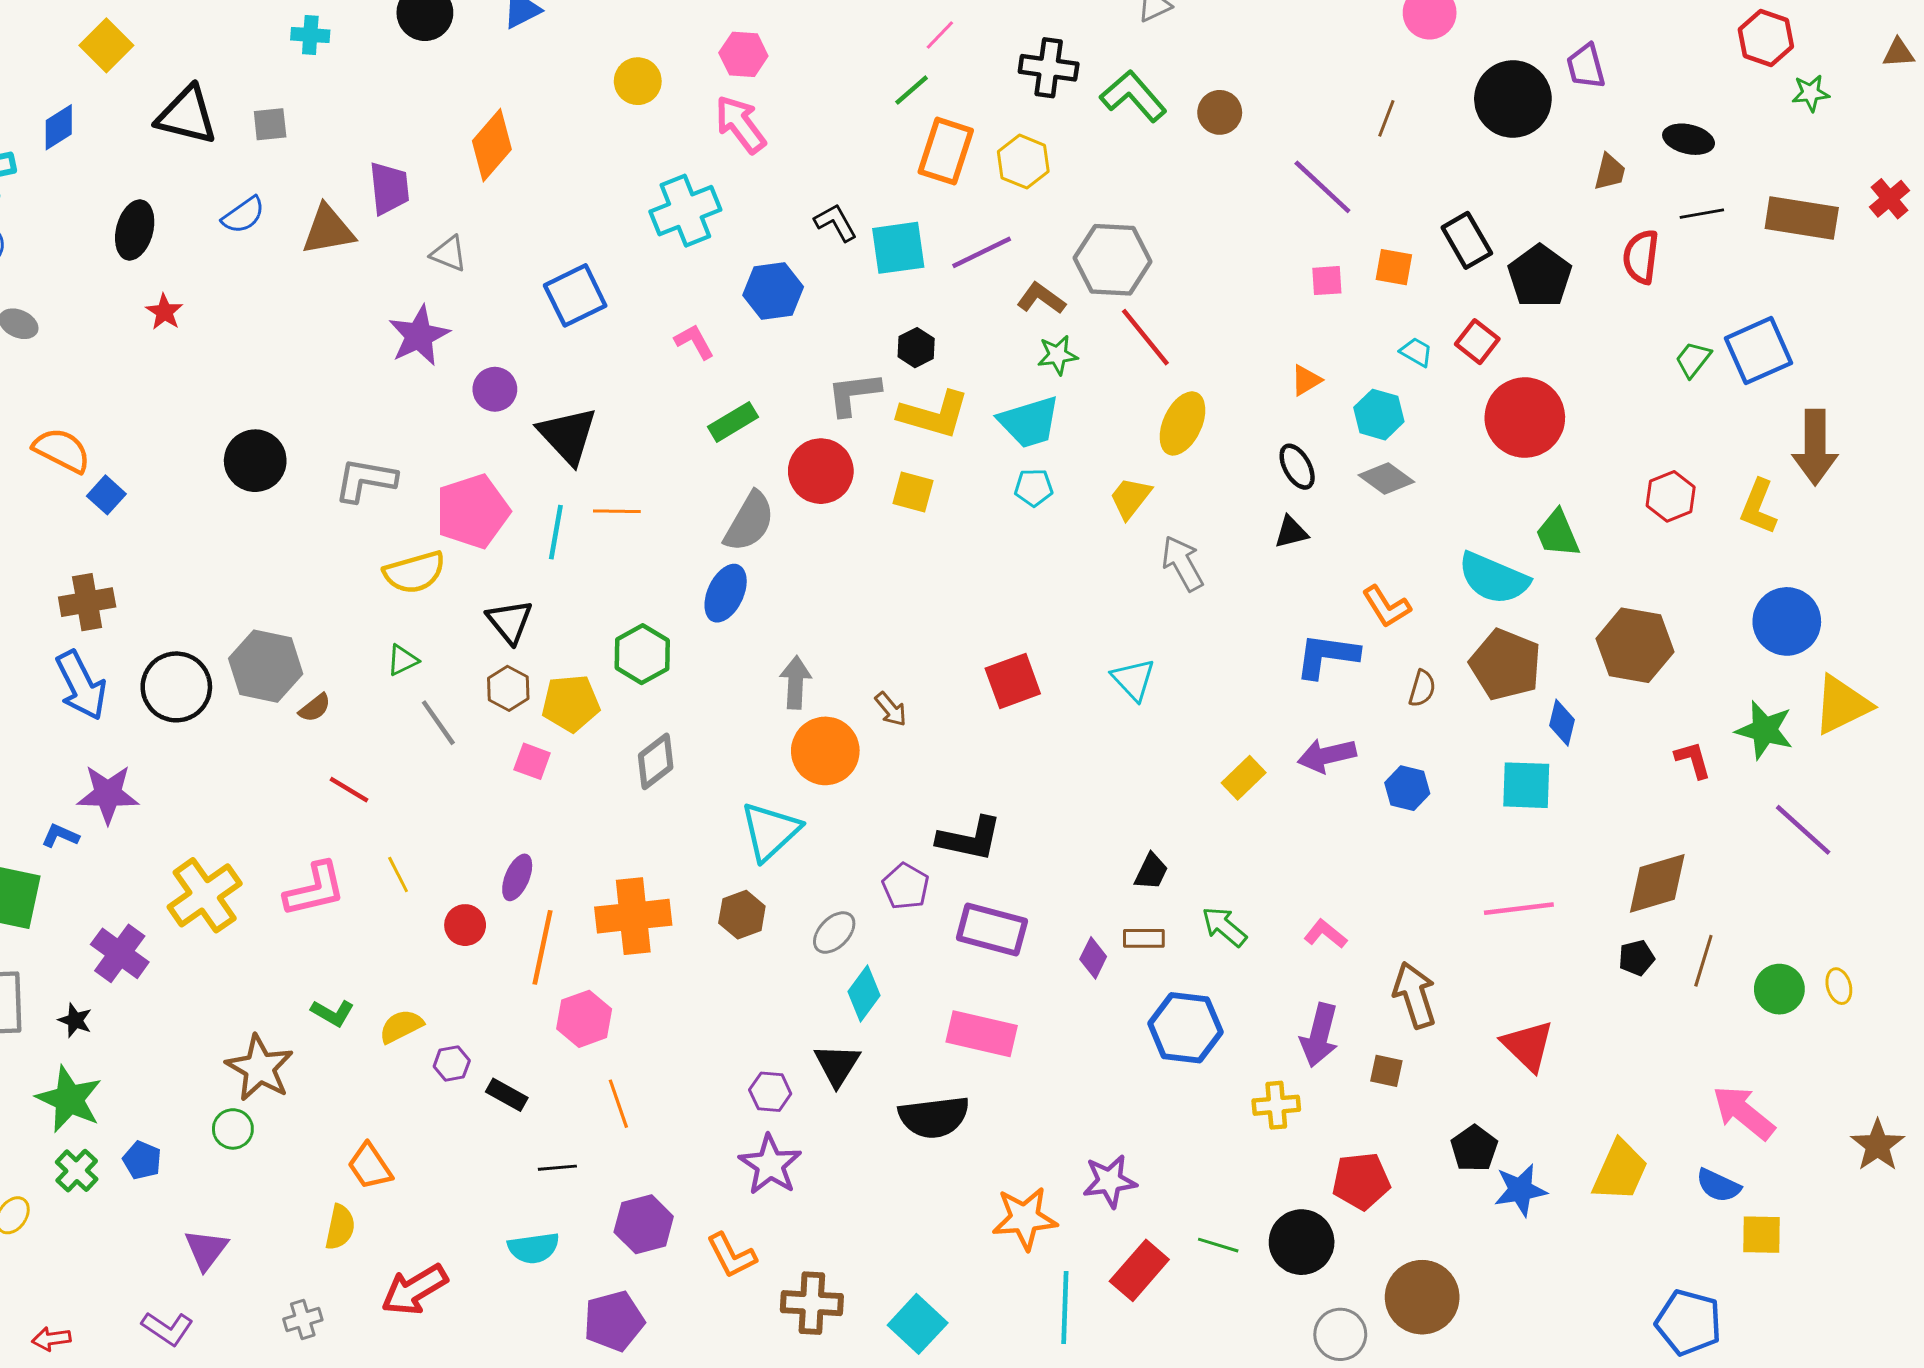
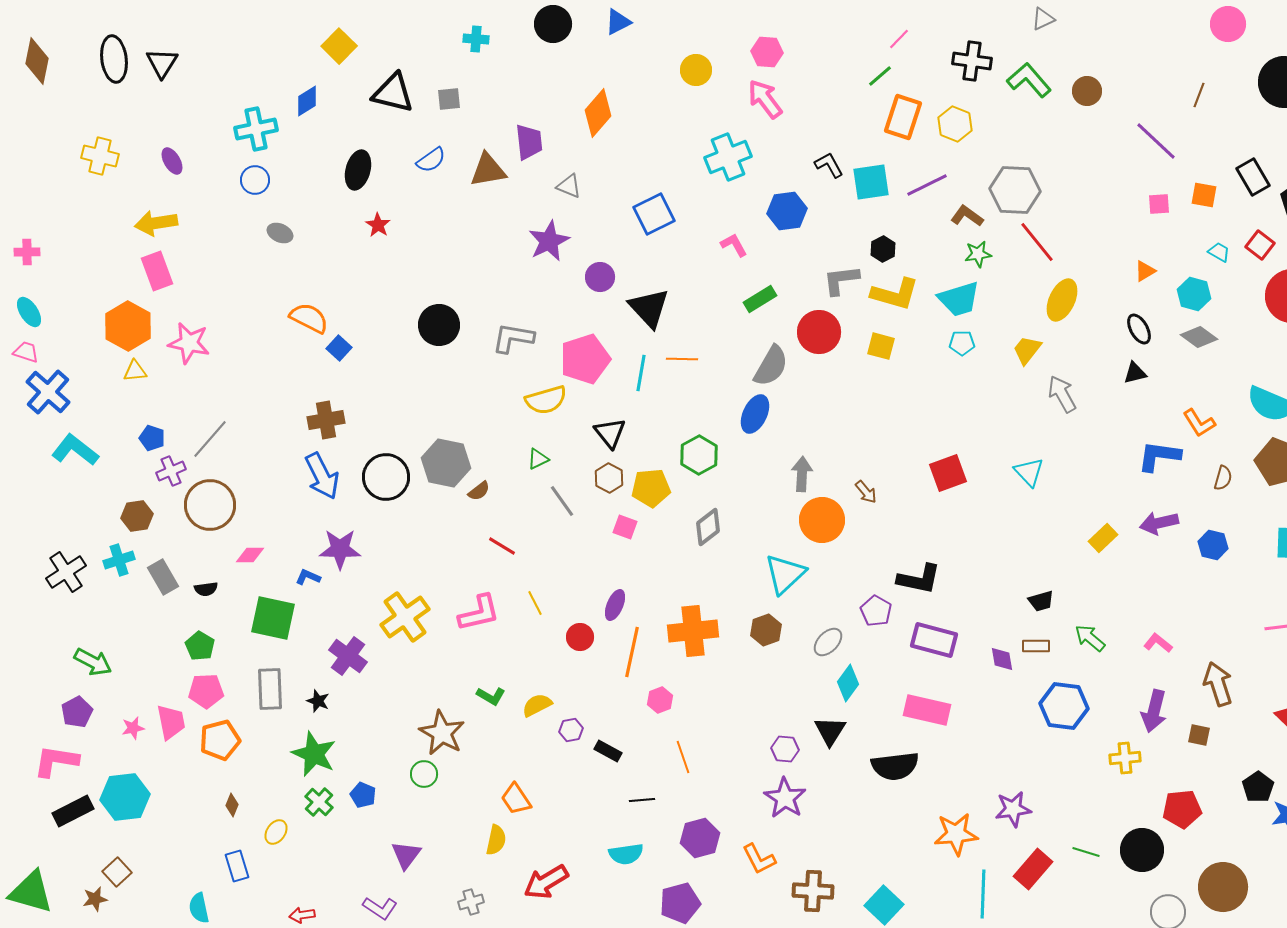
black trapezoid: (1151, 871) -> (1041, 601), turned 48
purple diamond: (1093, 958) -> (1002, 659), turned -36
pink hexagon: (584, 1019) -> (660, 700), size x0.7

